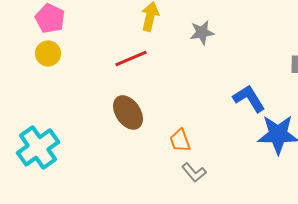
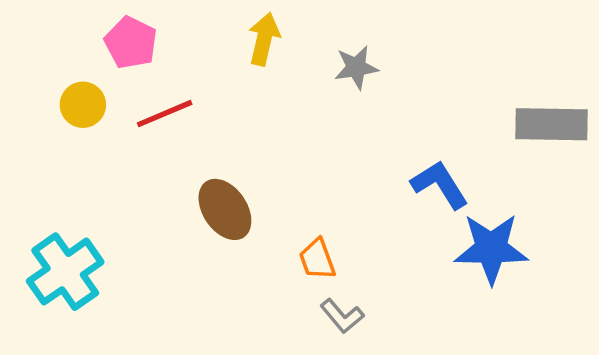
pink pentagon: (50, 18) -> (131, 43), moved
red line: (131, 58) -> (165, 114), moved

